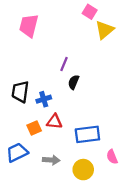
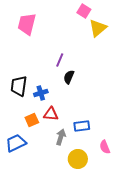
blue rectangle: (87, 134) -> (82, 126), size x0.7
gray arrow: (51, 160) -> (61, 137), moved, turned -77

